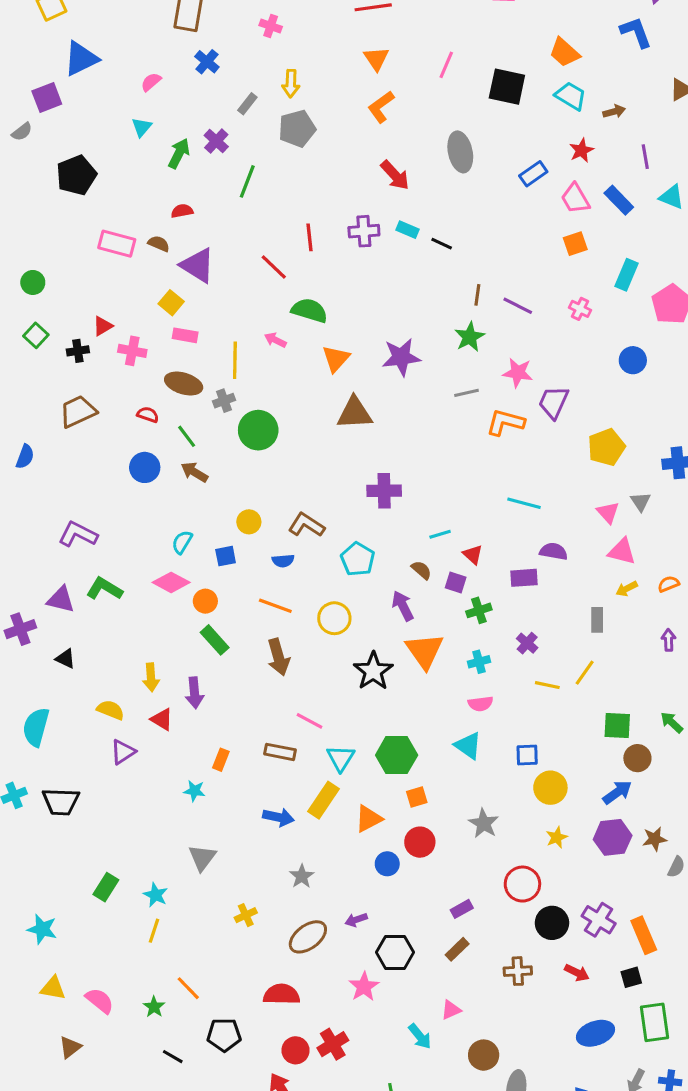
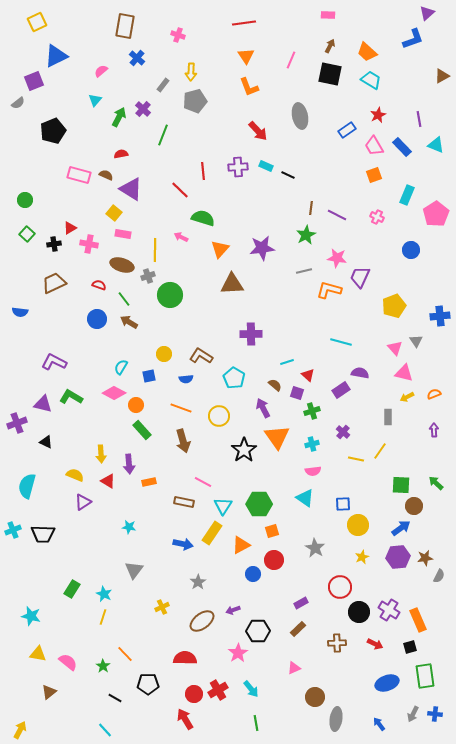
blue L-shape: (636, 32) -> (413, 39), turned 90
orange L-shape: (381, 107) -> (249, 87), turned -75
brown arrow: (614, 111) -> (330, 46), moved, turned -48
blue semicircle: (25, 457) -> (20, 312), turned 77
purple rectangle: (524, 578) -> (341, 390), turned -30
orange rectangle: (221, 760) -> (149, 482), moved, turned 56
cyan arrow: (420, 1036) -> (251, 689), moved

